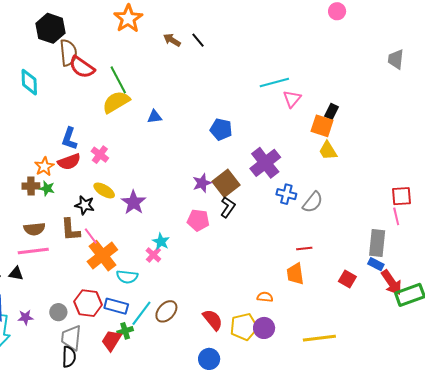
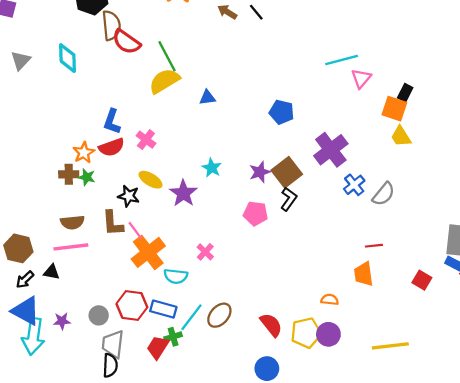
blue cross: (286, 194) -> (354, 185), turned 36
cyan star: (161, 242) -> (212, 168), moved

